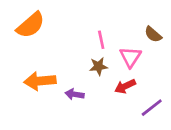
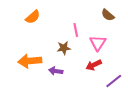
orange semicircle: (31, 25) -> (33, 17), moved, size x0.7
brown semicircle: (153, 34) -> (108, 15), moved
brown star: (98, 66) -> (64, 48), moved

